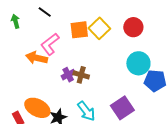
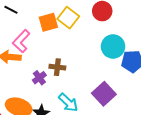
purple cross: (68, 75) -> (39, 78), moved

